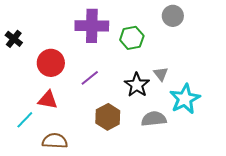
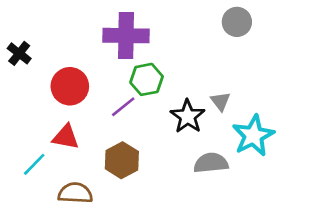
green hexagon: (132, 38) -> (147, 79), moved
brown hexagon: (108, 117) -> (122, 160), moved

